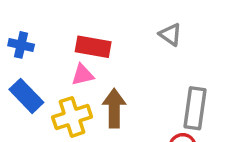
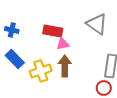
gray triangle: (170, 34) -> (97, 24), size x1.6
pink triangle: (83, 75) -> (63, 44), moved

